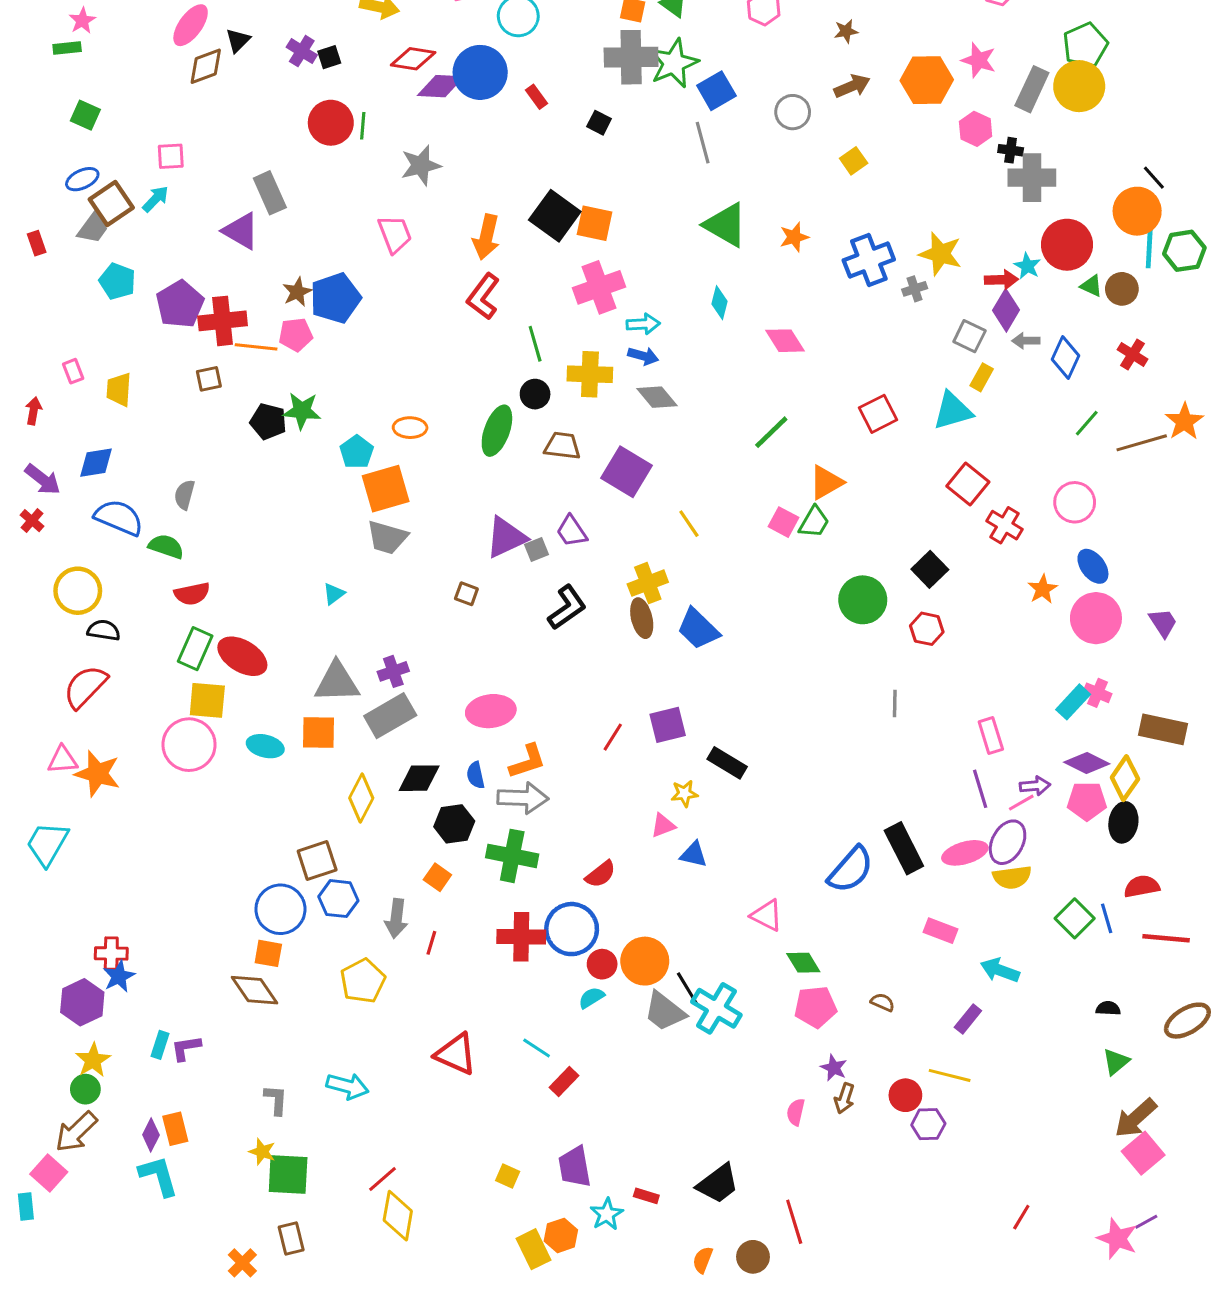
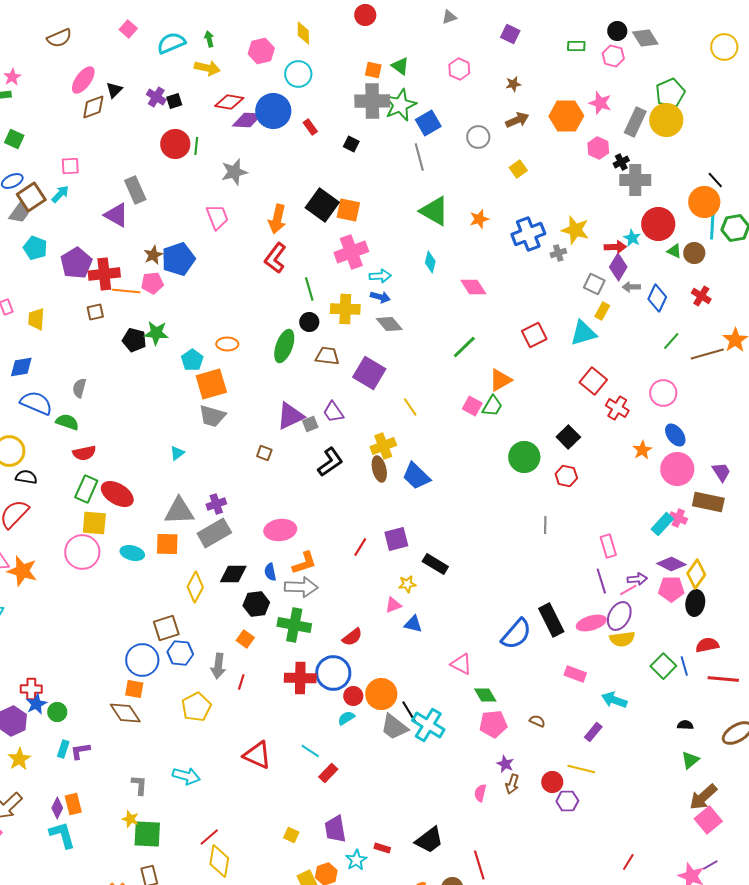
black cross: (1011, 150) -> (621, 162), turned -35
brown rectangle: (1163, 729) -> (708, 502), moved
green circle: (85, 1089) -> (57, 712), moved

